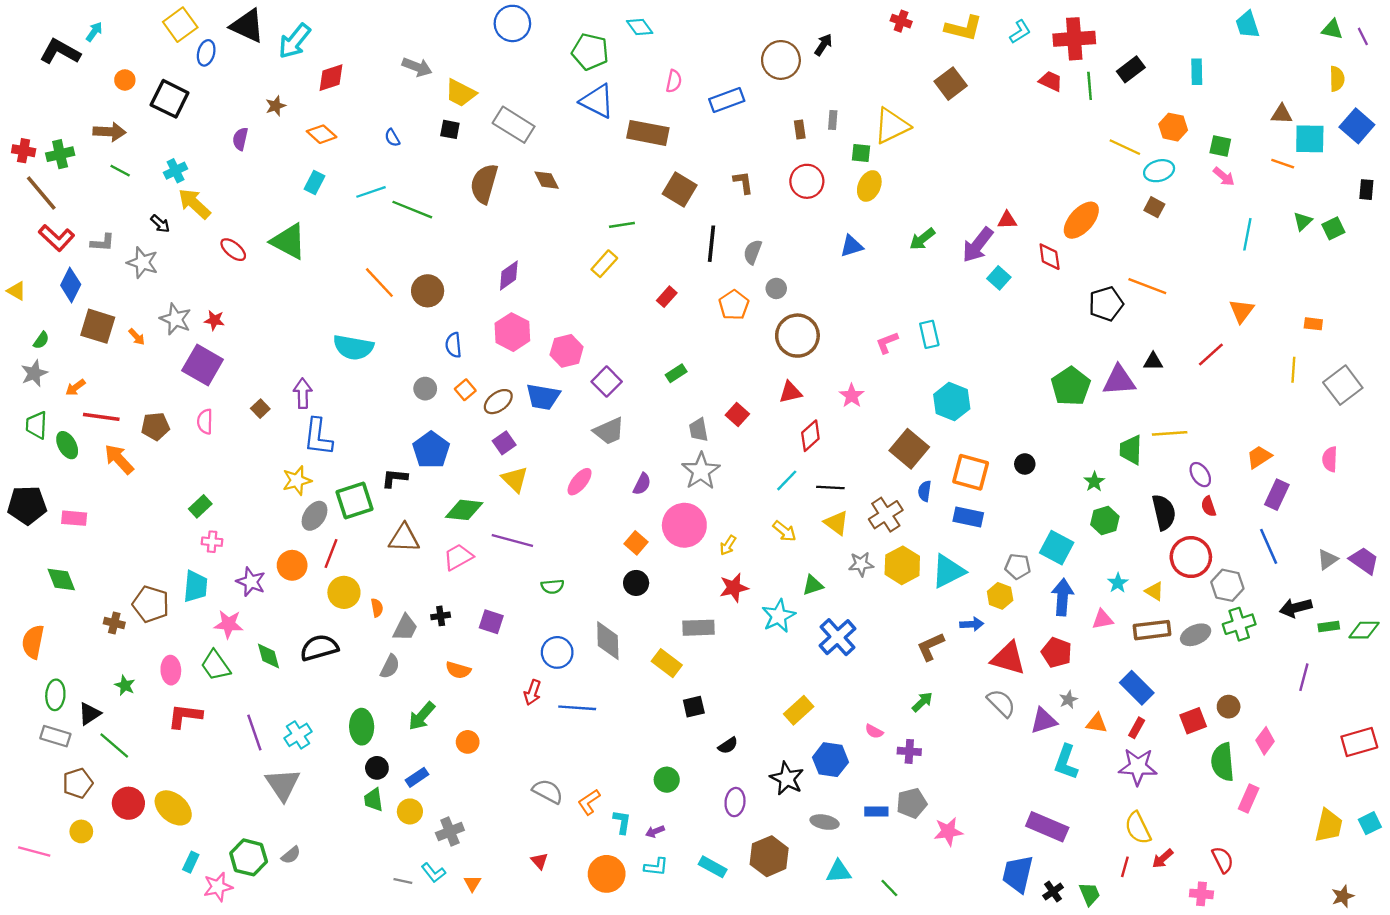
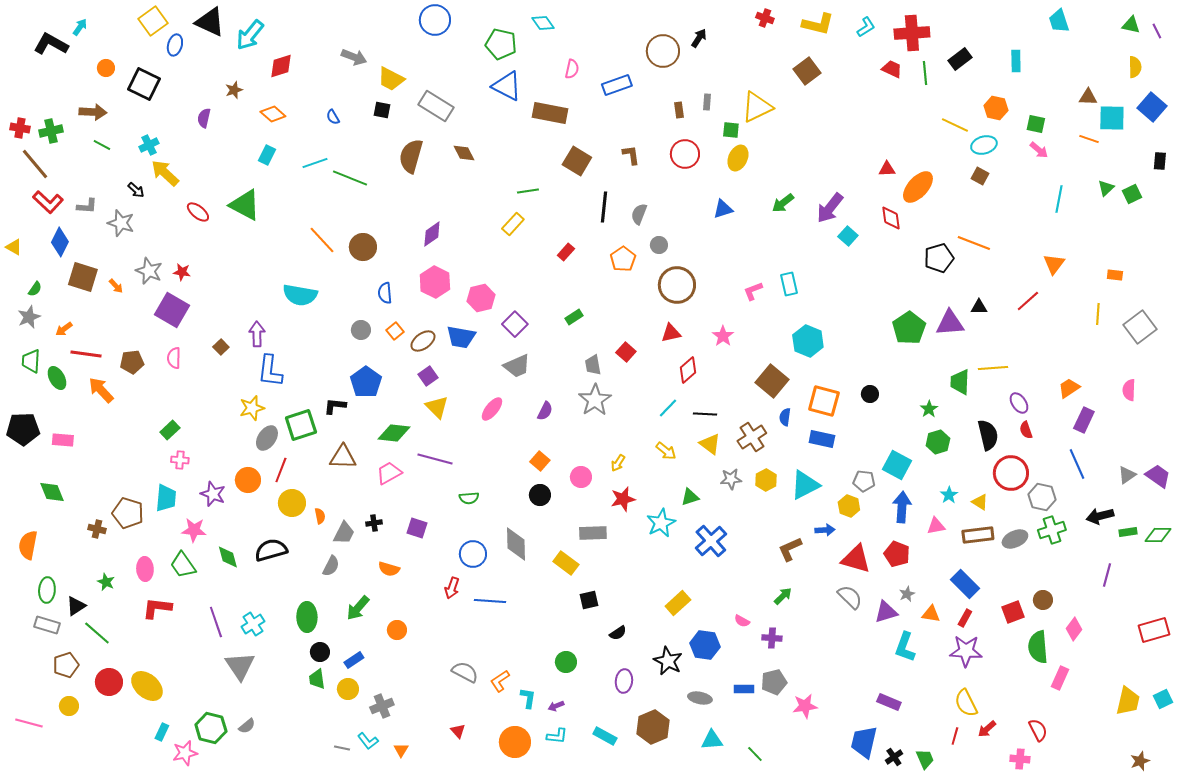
red triangle: (1007, 220) -> (887, 169), moved
pink circle: (684, 525) -> (581, 477), moved, size x0.6
yellow hexagon: (902, 565) -> (766, 480), size x0.7
purple rectangle: (1047, 827) -> (889, 702), size x0.7

